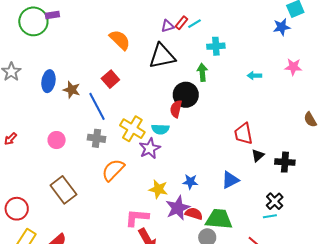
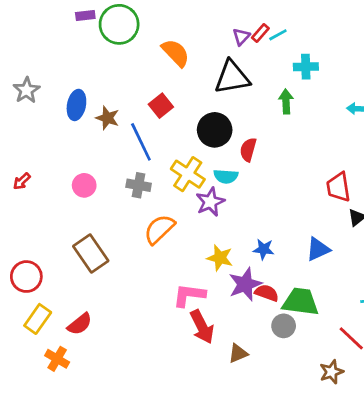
green circle: (33, 21) -> (119, 24), moved
purple triangle: (168, 26) -> (241, 37), turned -32
black circle: (186, 95) -> (215, 130), moved

